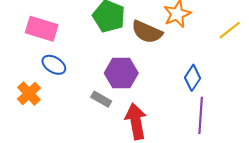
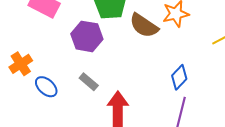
blue ellipse: (54, 65) -> (46, 87), moved
purple hexagon: (121, 73) -> (87, 36), moved

